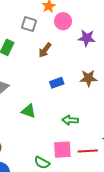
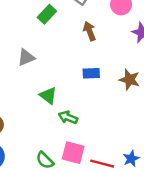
brown arrow: (45, 50) -> (90, 31), turned 105
green arrow: (70, 120) -> (68, 117), moved

